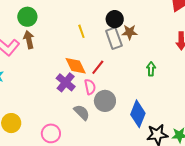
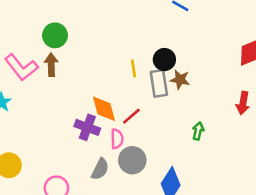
yellow line: (81, 31) -> (134, 69), moved
purple cross: (66, 82) -> (87, 127), turned -30
gray semicircle: (82, 112) -> (100, 169), turned 60

